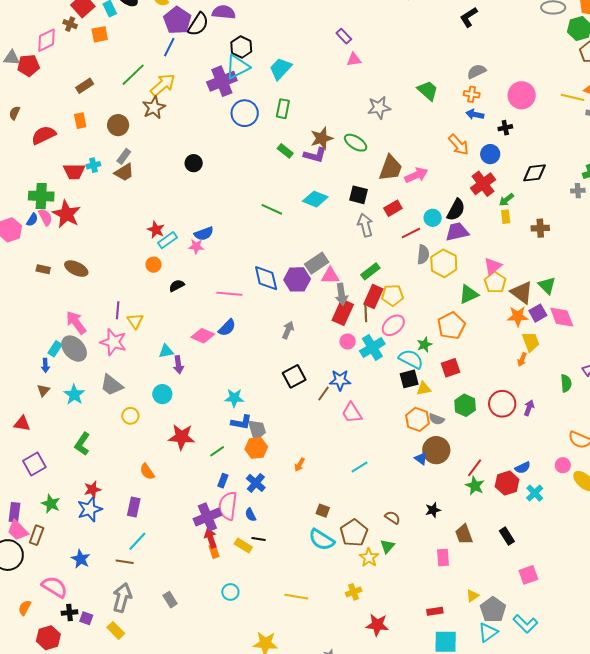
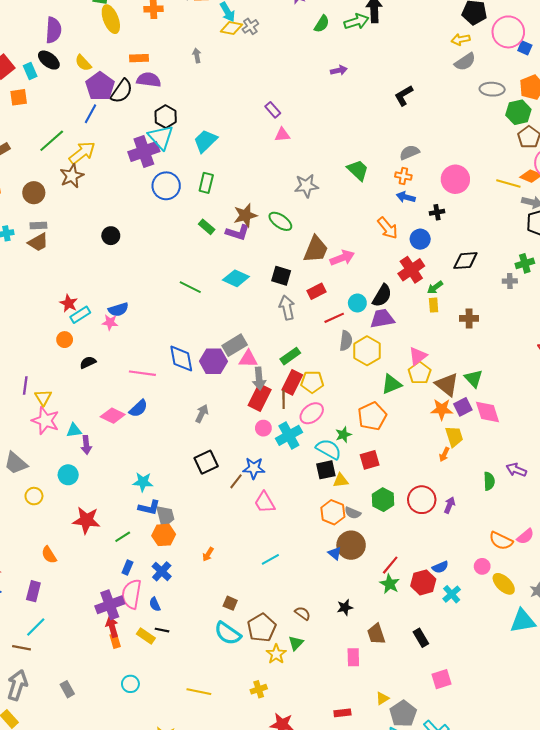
cyan triangle: (238, 67) -> (161, 137), turned -48
gray rectangle: (124, 156) -> (38, 226), turned 49
pink star: (113, 342) -> (45, 421), moved

